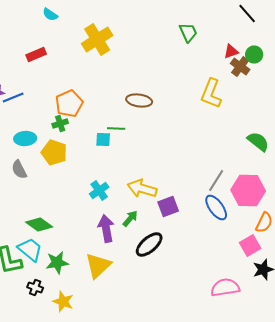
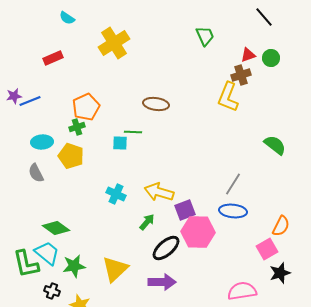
brown cross: (240, 66) -> (241, 75), moved, turned 36
cyan cross: (99, 190) -> (116, 194), turned -30
pink hexagon: (248, 190) -> (198, 232), moved
blue ellipse: (216, 208) -> (233, 211), turned -48
purple arrow: (106, 228) -> (162, 282), moved, turned 100

